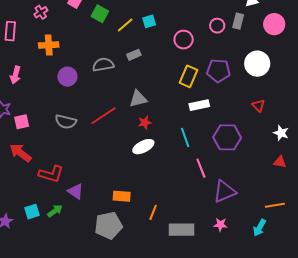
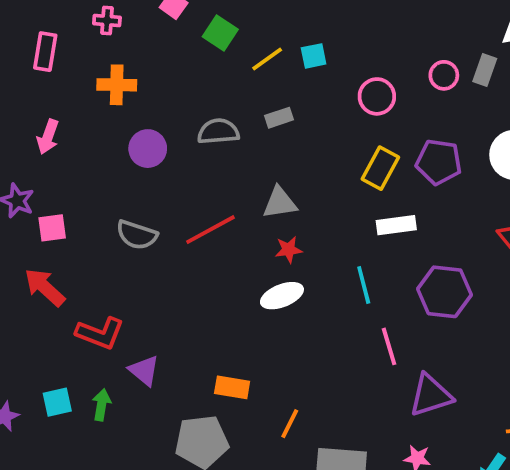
pink cross: (41, 12) -> (107, 21), turned 32
green arrow: (55, 211) -> (102, 405), turned -49

